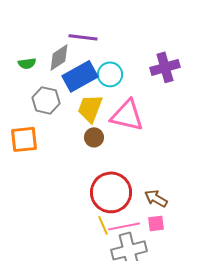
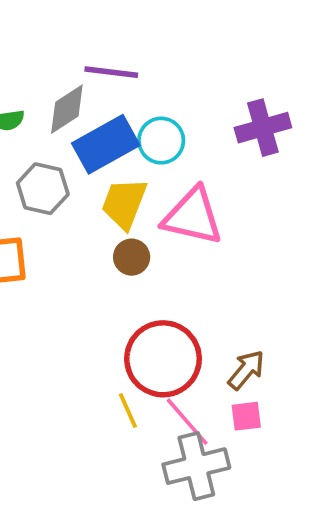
brown arrow: (156, 198) -> (246, 370), turned 100
yellow line: (103, 225) -> (128, 411), moved
pink line: (124, 226) -> (187, 422), turned 60

